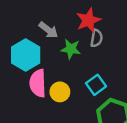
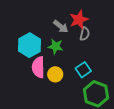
gray arrow: (48, 30) -> (61, 26), moved
green star: (71, 49) -> (56, 46), moved

